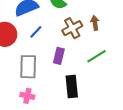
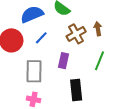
green line: (96, 56) -> (100, 61), turned -36

